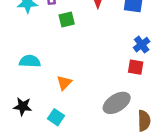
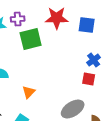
green square: (67, 20) -> (31, 39), size x1.6

